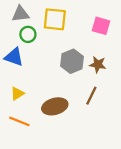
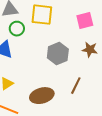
pink square: (101, 26) -> (85, 21), turned -30
brown star: (98, 64) -> (90, 50), moved

